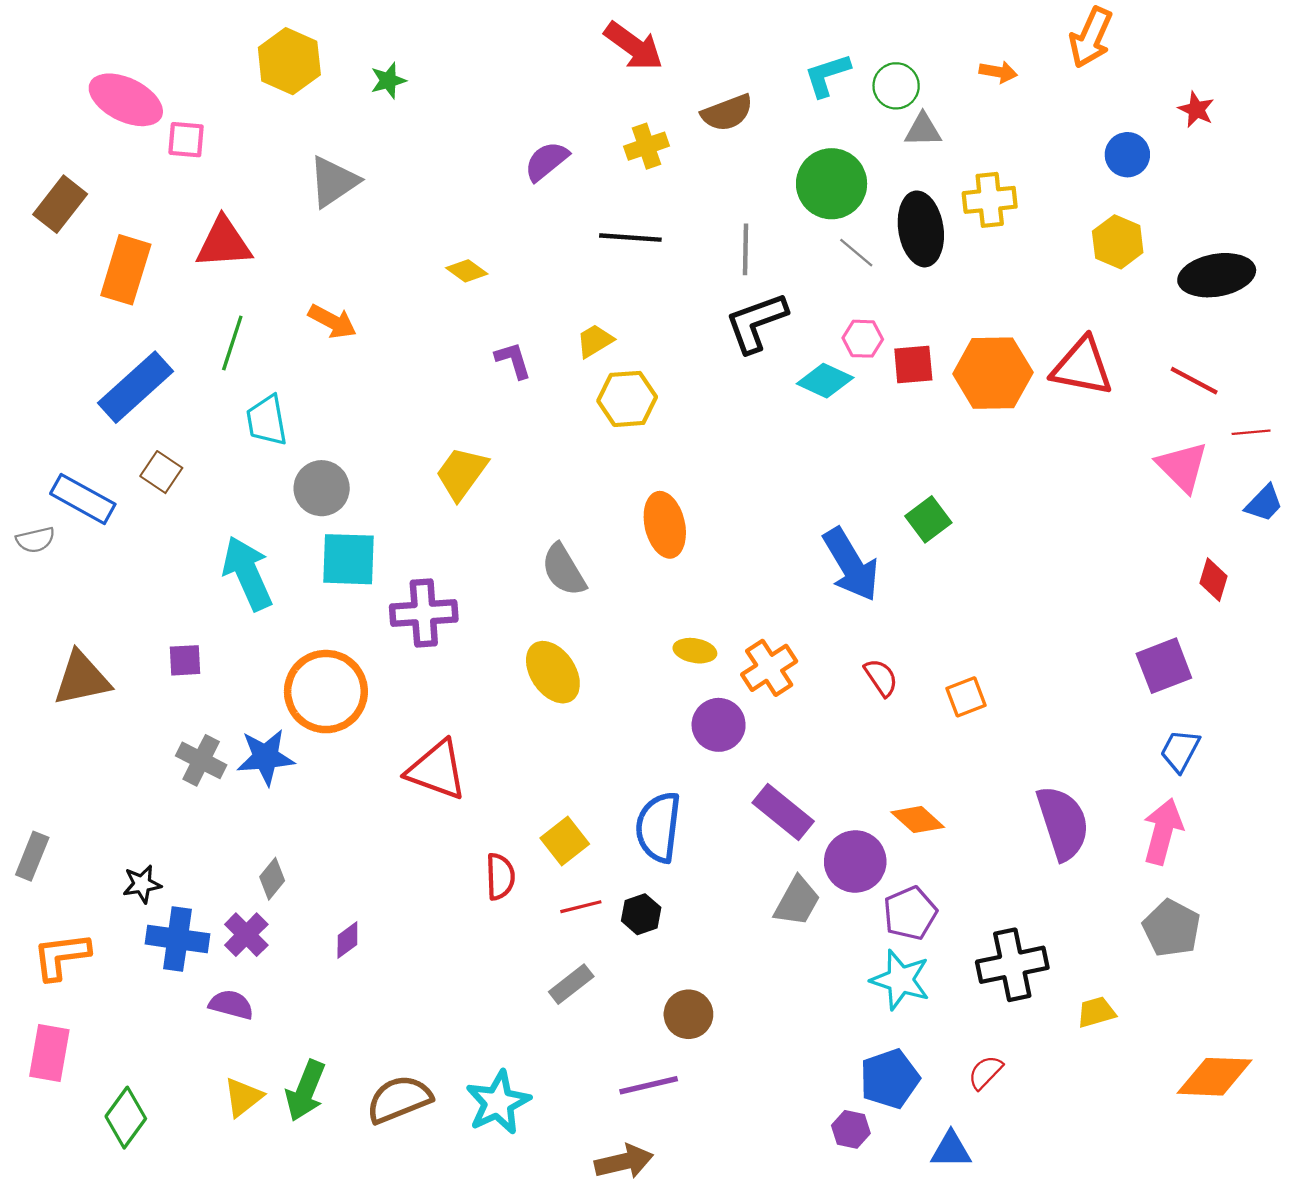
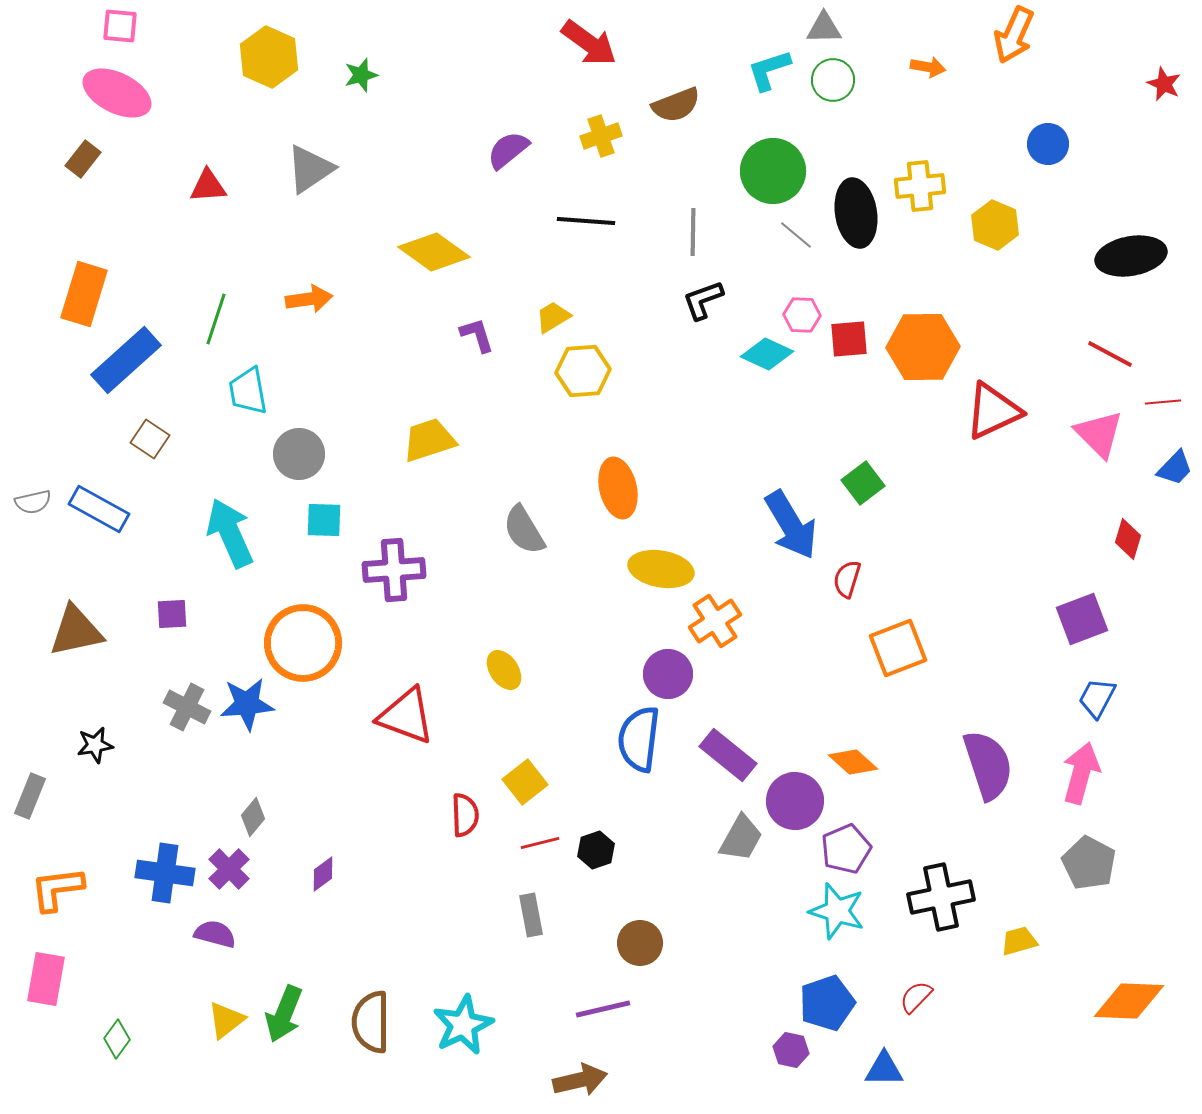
red star: (1196, 110) -> (1164, 84), moved
gray triangle: (923, 130) -> (824, 28), moved
pink square: (186, 140) -> (120, 26), moved
brown rectangle: (60, 204) -> (83, 159), moved, size x0.7
yellow hexagon: (1118, 242) -> (995, 225), moved
red triangle: (224, 243) -> (208, 186), moved, size x0.7
orange rectangle: (126, 270) -> (84, 294), moved
yellow diamond: (467, 271) -> (434, 252), size x1.8
orange arrow: (332, 321) -> (309, 299), turned -36
black L-shape: (756, 323) -> (703, 300), size x0.7
red triangle: (1082, 367) -> (993, 411), moved, turned -36
yellow trapezoid: (461, 473) -> (429, 440), turned 36
blue rectangle: (83, 499) -> (99, 509), moved
cyan square: (349, 559) -> (324, 520), size x0.7
yellow ellipse: (695, 651) -> (661, 569), moved, size x1.6
yellow ellipse: (553, 672) -> (504, 670), moved, size x0.7
red semicircle: (881, 678) -> (847, 579), moved, turned -129
orange square: (966, 697) -> (898, 648), size x1.5
blue semicircle: (658, 827) -> (639, 739), moved
black star: (142, 884) -> (95, 745), moved
gray rectangle: (571, 984) -> (531, 915), turned -63
brown semicircle: (399, 1099) -> (371, 1022), turned -68
green diamond: (126, 1118) -> (117, 1039), size x0.7

